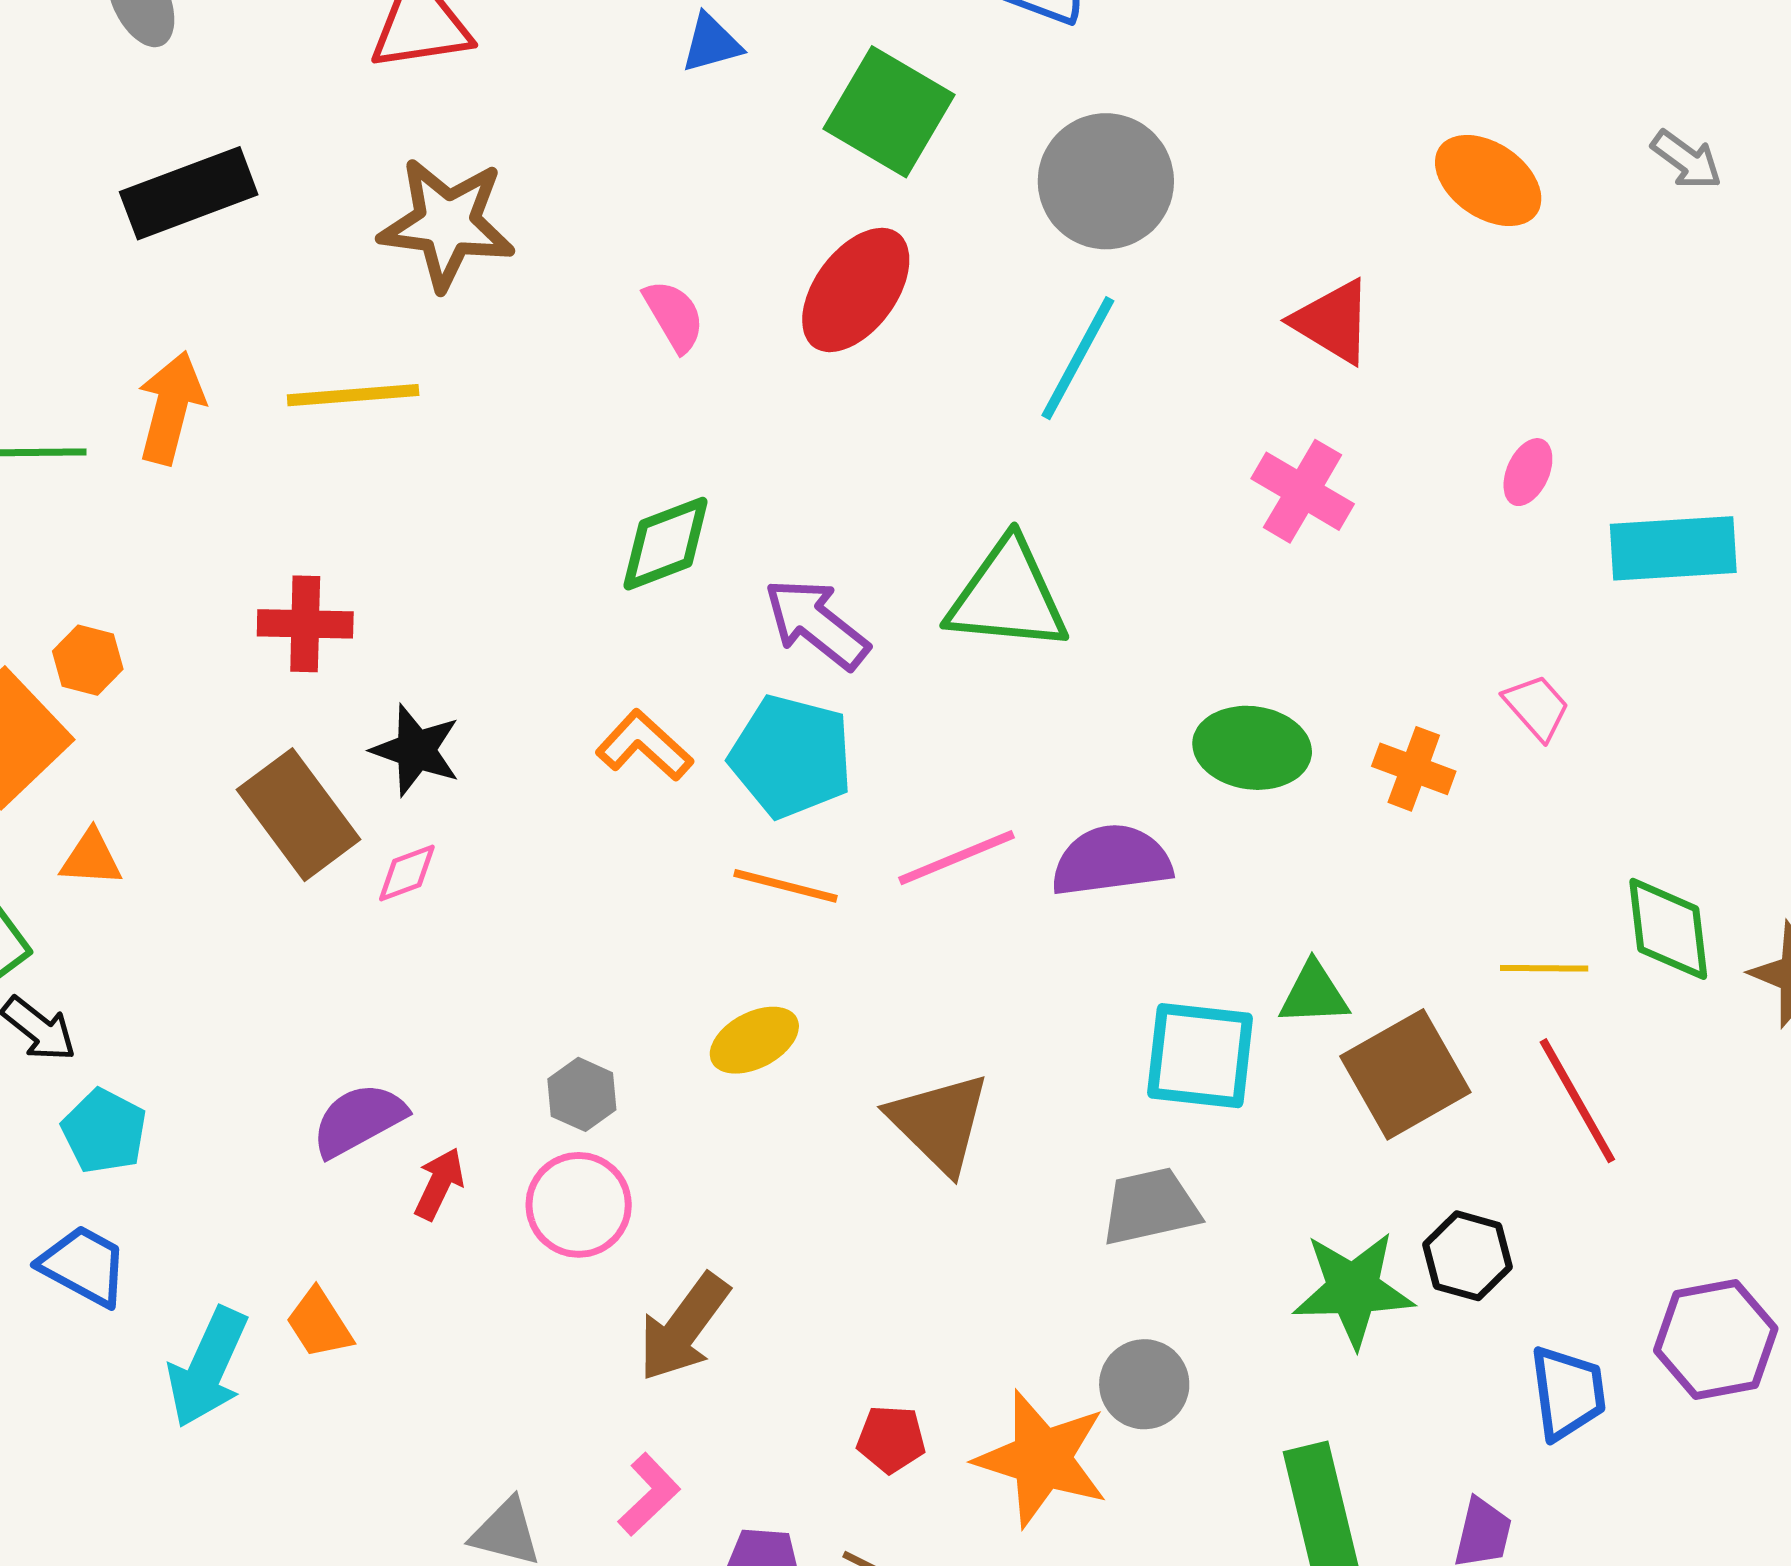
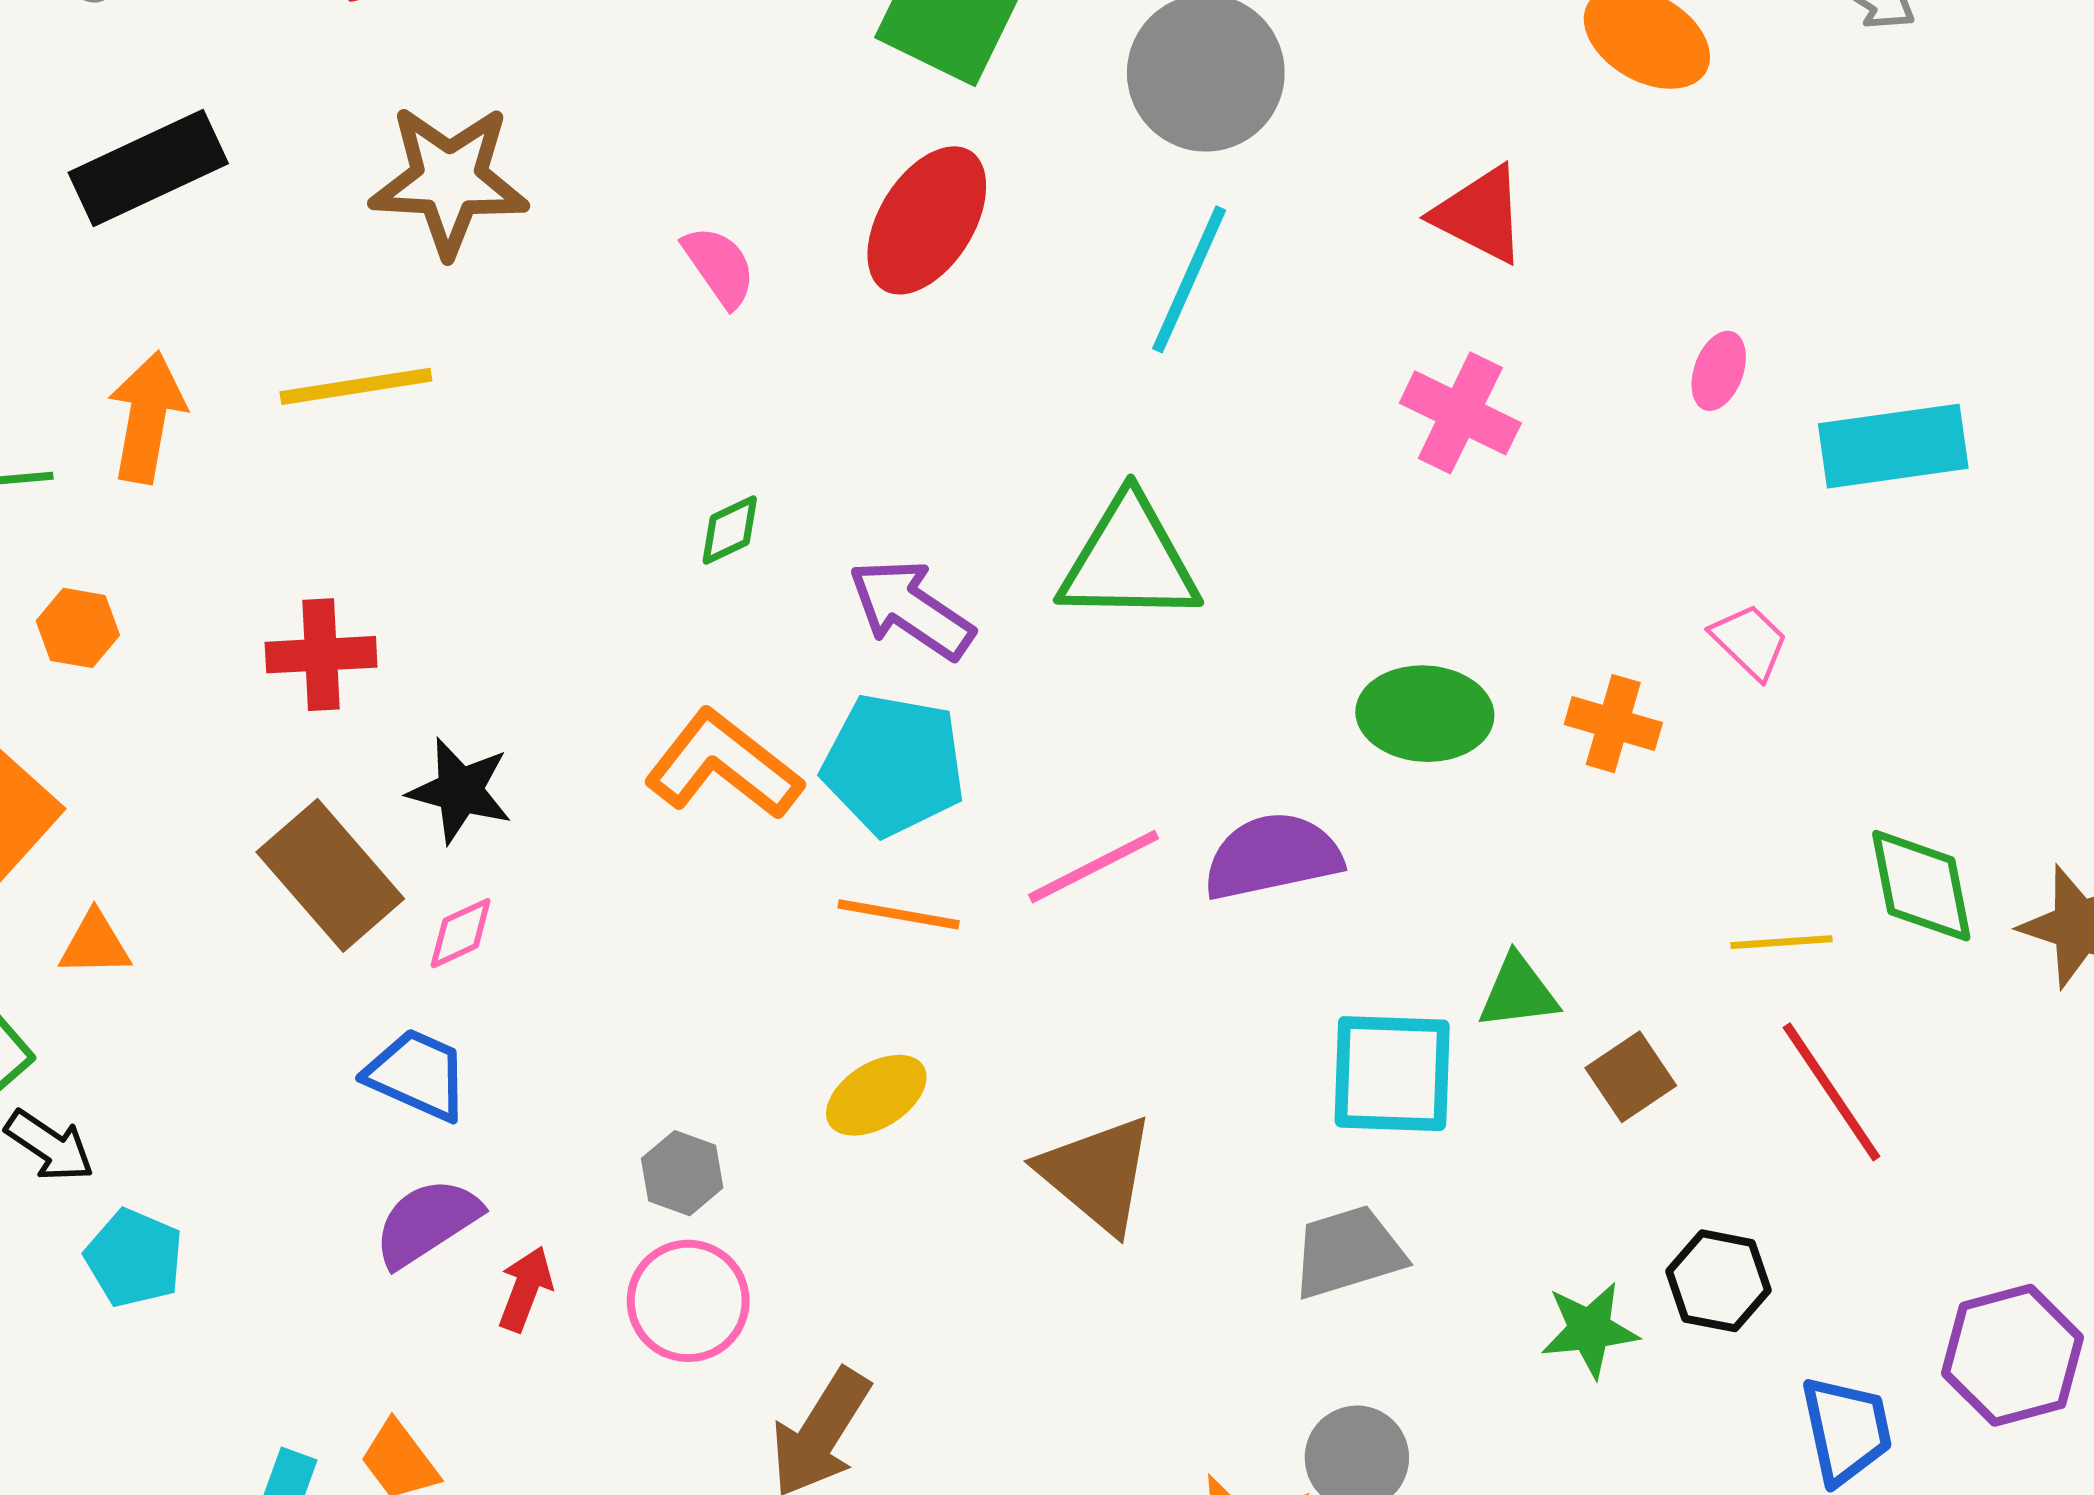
green diamond: (666, 544) -> (730, 530), size x0.6
orange hexagon: (88, 660) -> (78, 628), moved
orange L-shape: (644, 746) -> (723, 765), size x1.4
brown square: (1405, 1074) -> (1631, 1077), size x0.6
blue trapezoid: (84, 1266) -> (417, 1075), moved
green star: (1353, 1289) -> (1590, 1330), size x0.7

